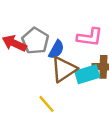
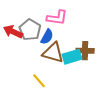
pink L-shape: (90, 37) -> (57, 18), moved
brown triangle: (64, 69) -> (53, 53), turned 50

